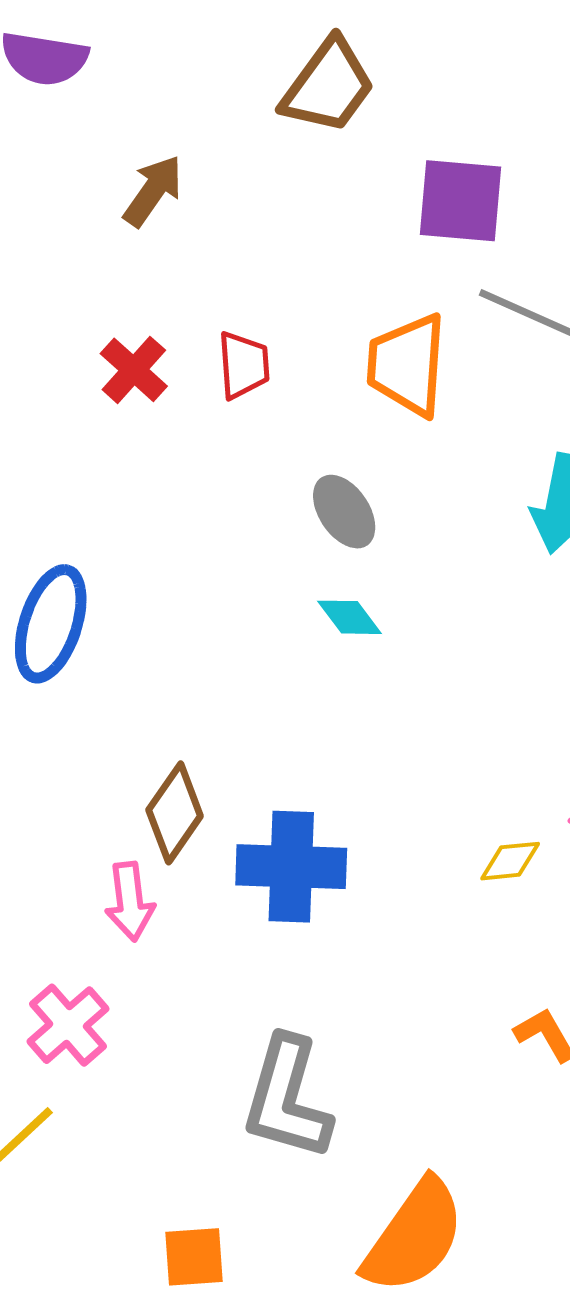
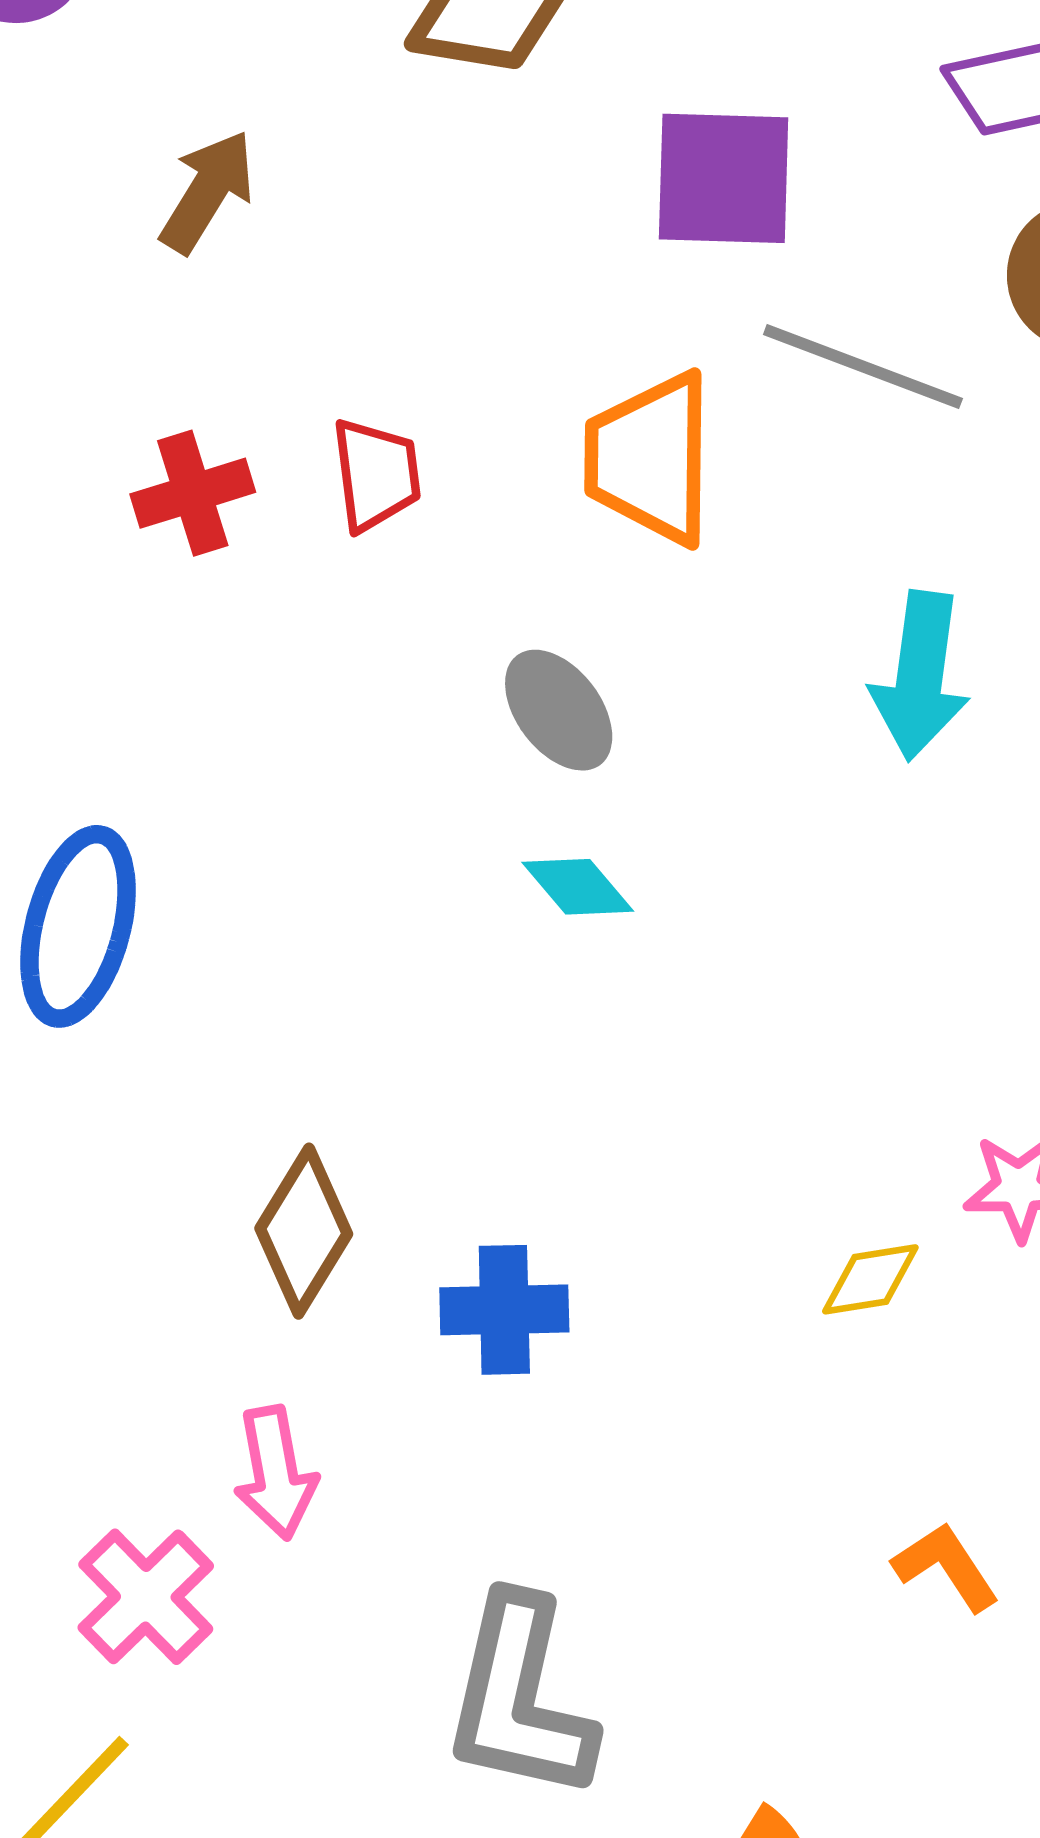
red cross: (134, 370) -> (193, 493), turned 34
blue cross: (291, 867) -> (504, 1310), size x0.7
pink arrow: (130, 902) -> (275, 1473), moved

